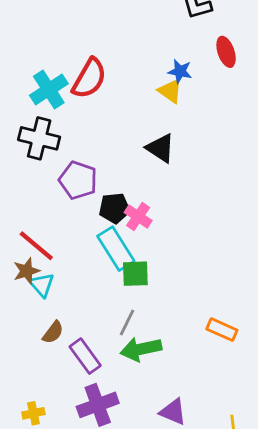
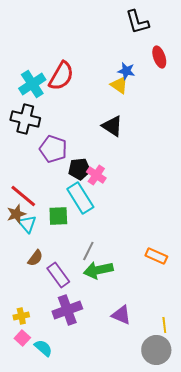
green square: (135, 274) -> (58, 216), moved

